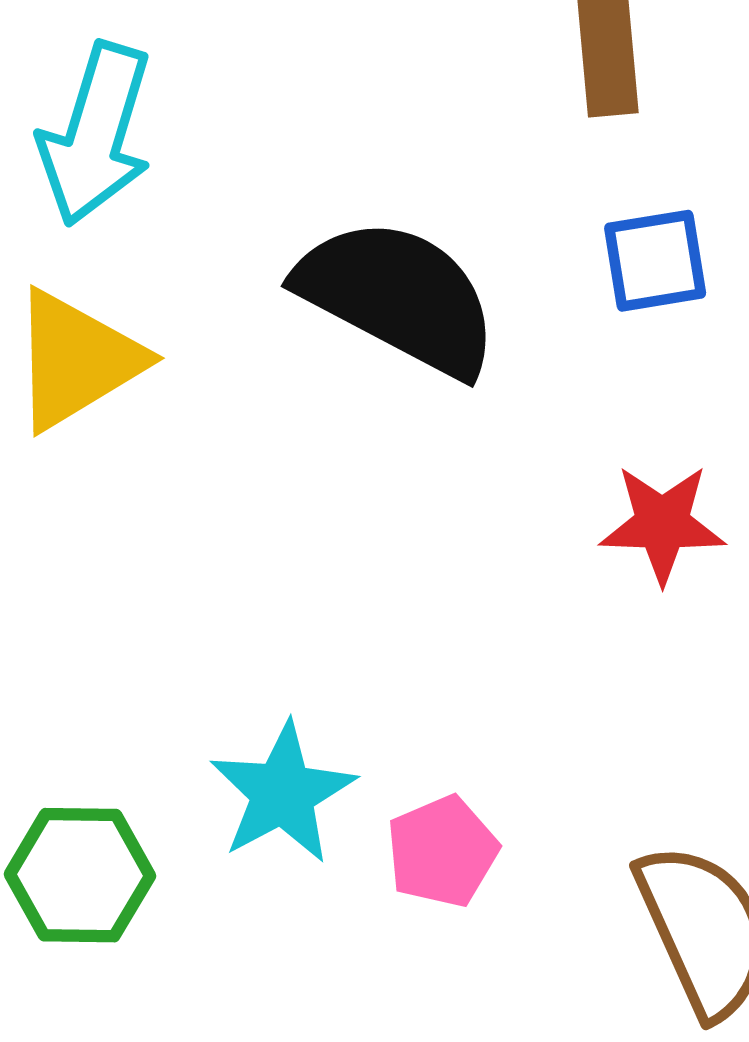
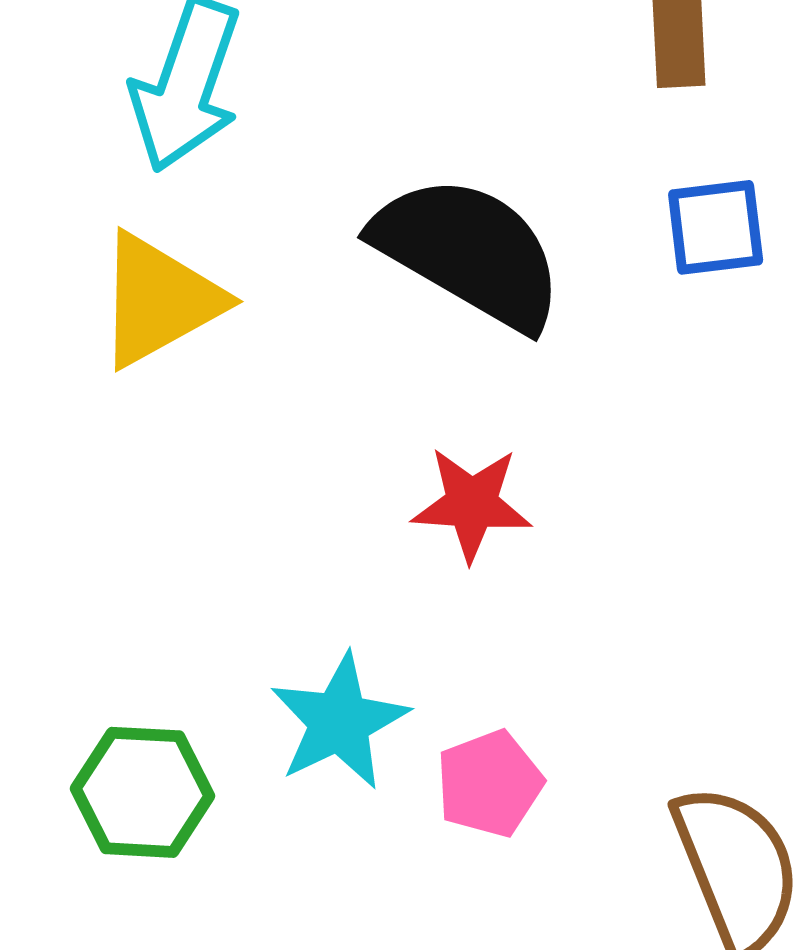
red star: (662, 524) -> (472, 504), moved

